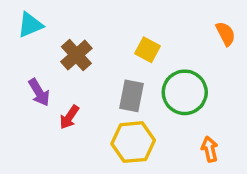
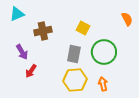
brown cross: (76, 55) -> (43, 31), turned 30
red arrow: (69, 117) -> (31, 71), moved
orange arrow: (210, 149) -> (103, 84), moved

